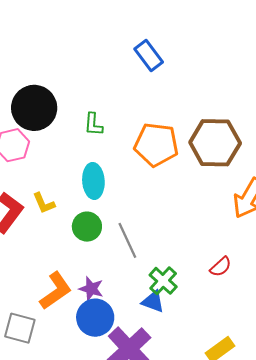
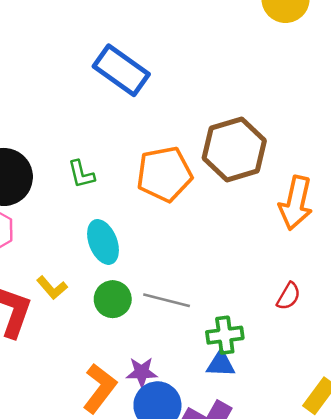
blue rectangle: (149, 56) -> (121, 70), size x1.4
gray line: (127, 240) -> (167, 300), turned -33
green cross: (163, 281) -> (225, 335), turned -32

